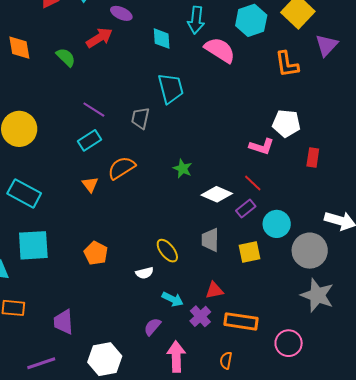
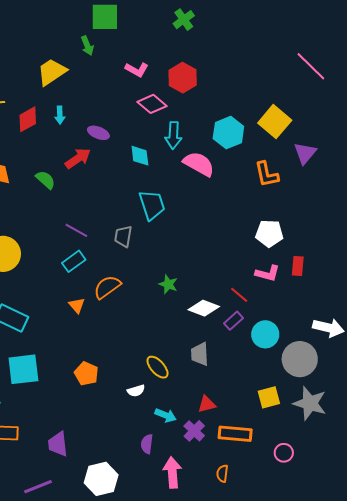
pink L-shape: (262, 147) -> (268, 273), moved
yellow square: (249, 252) -> (269, 397), moved
purple semicircle: (152, 327) -> (147, 444), turned -30
pink circle: (289, 343) -> (284, 453), size x0.7

